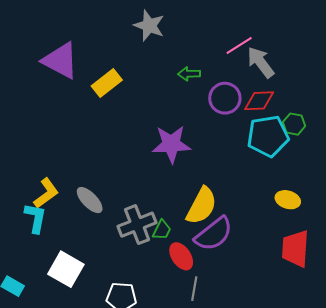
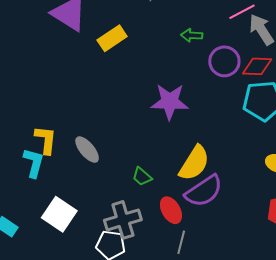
yellow L-shape: (46, 193) -> (46, 140), turned -52
gray cross: (137, 225) -> (123, 220), moved
green trapezoid: (162, 230) -> (142, 177), moved, turned 100

